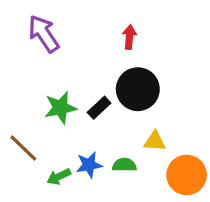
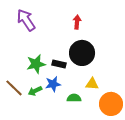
black rectangle: (99, 108) -> (59, 64), turned 56
blue star: (89, 165) -> (53, 84), moved
green arrow: (59, 177) -> (35, 91), moved

